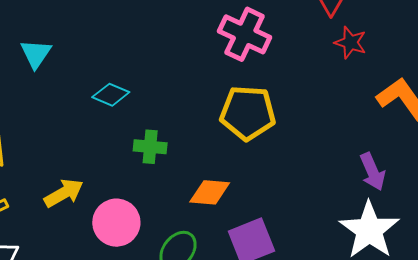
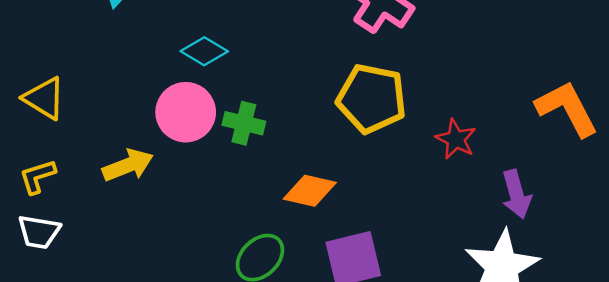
red star: (350, 43) -> (456, 139), moved
pink circle: (116, 223) -> (186, 112), moved

